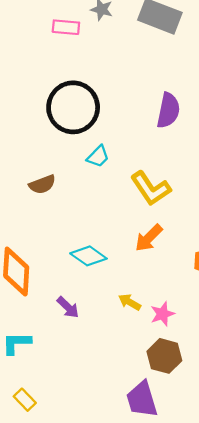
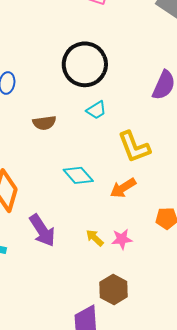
cyan diamond: (88, 256) -> (78, 175), moved
purple arrow: (68, 307) -> (42, 230), size x1.6
pink star: (162, 314) -> (122, 239), moved

